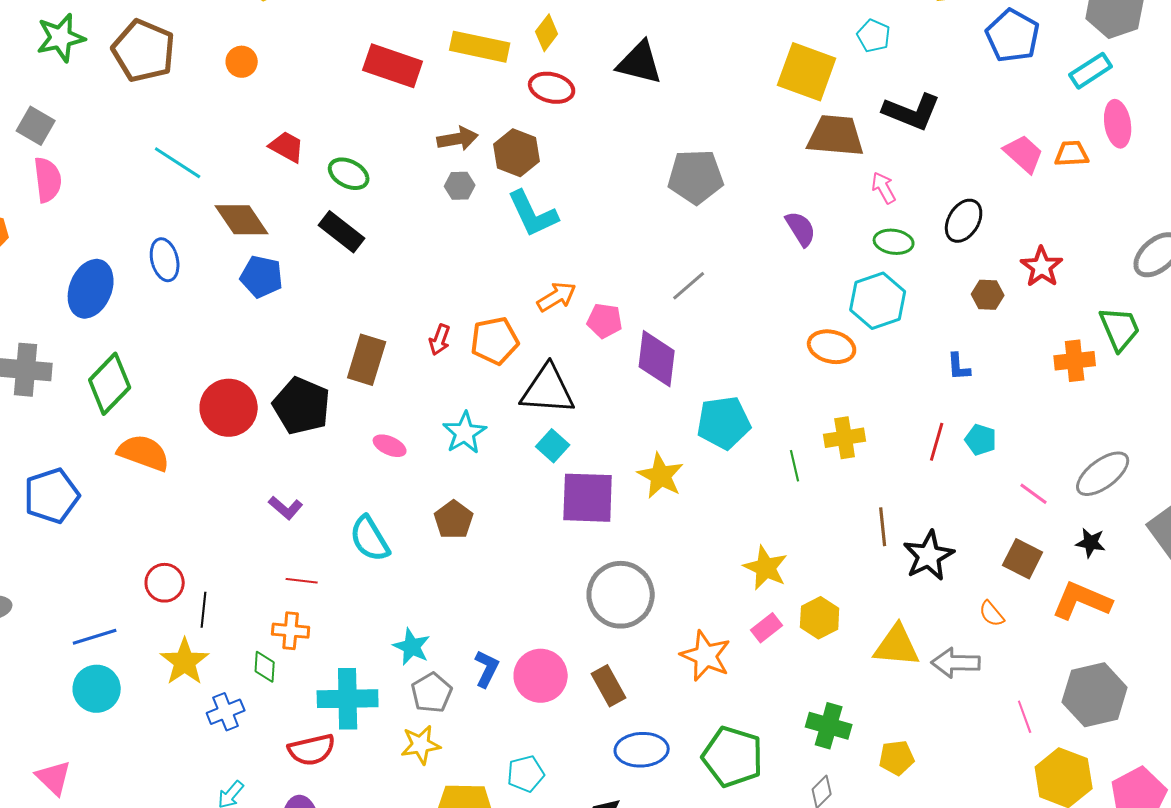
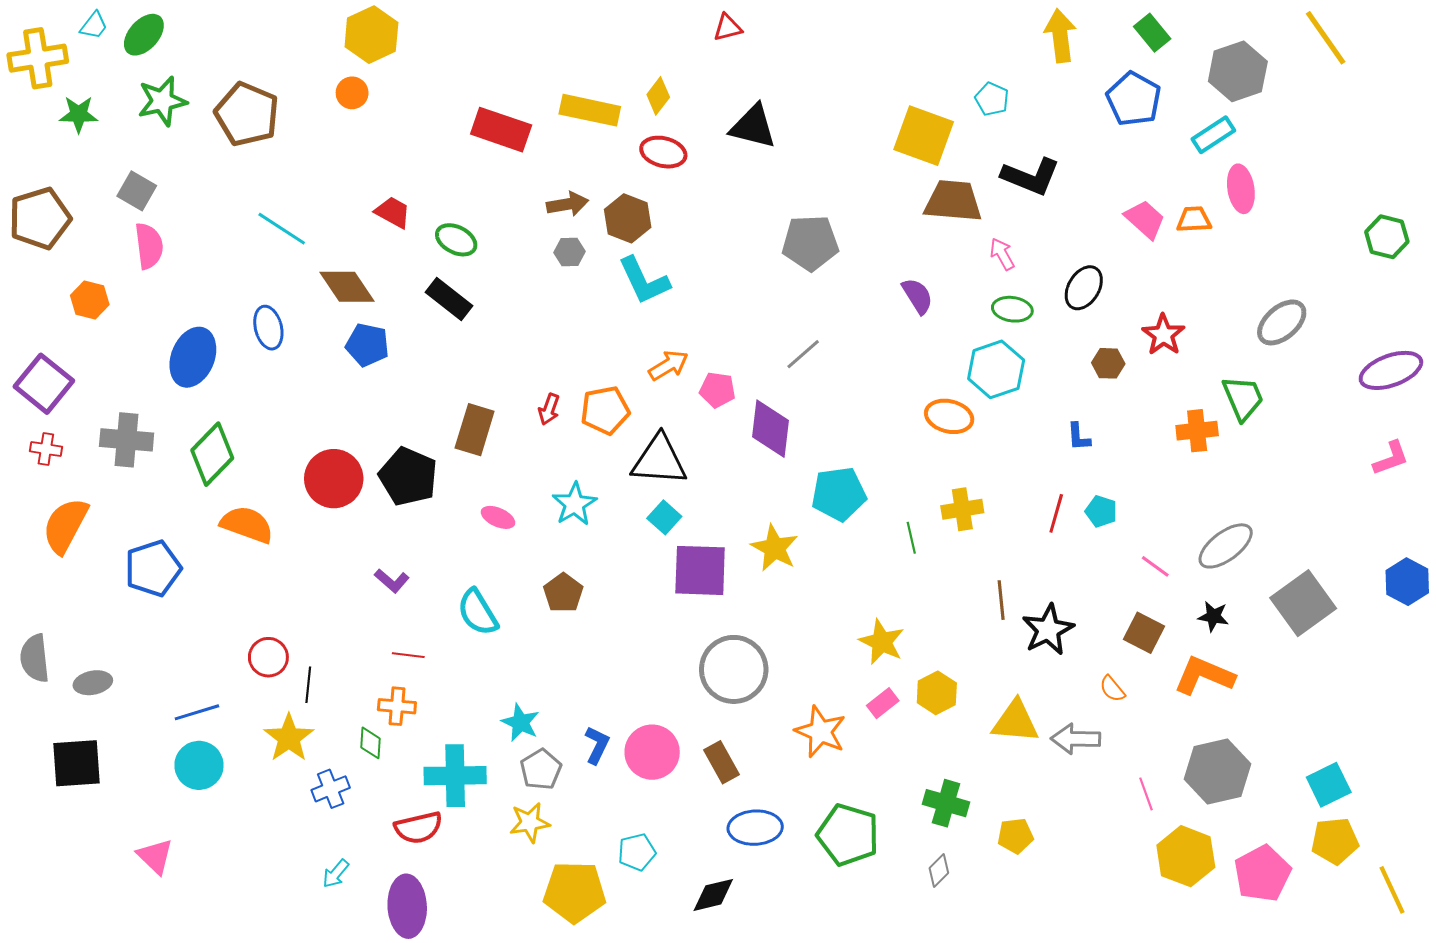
orange circle: (242, 62) -> (352, 93), moved

